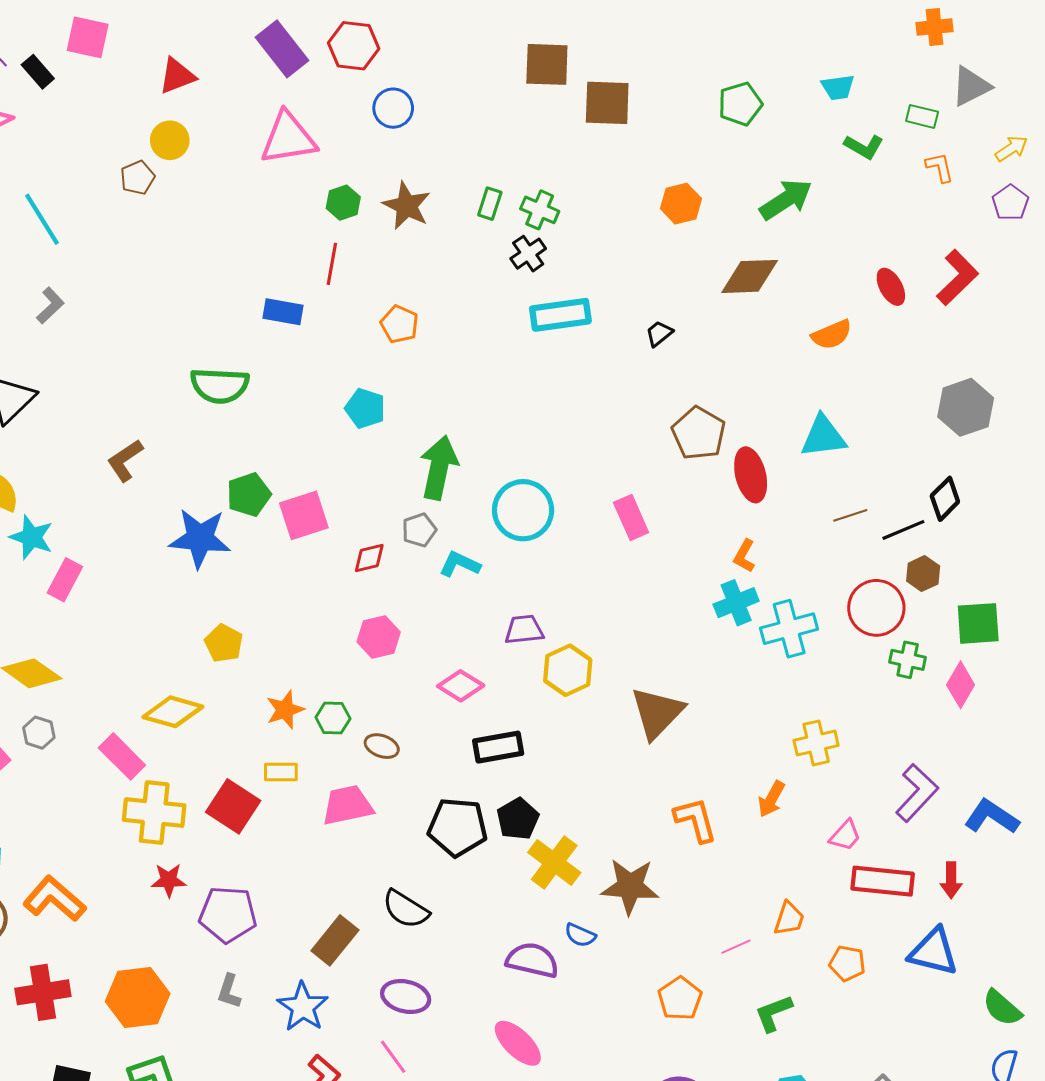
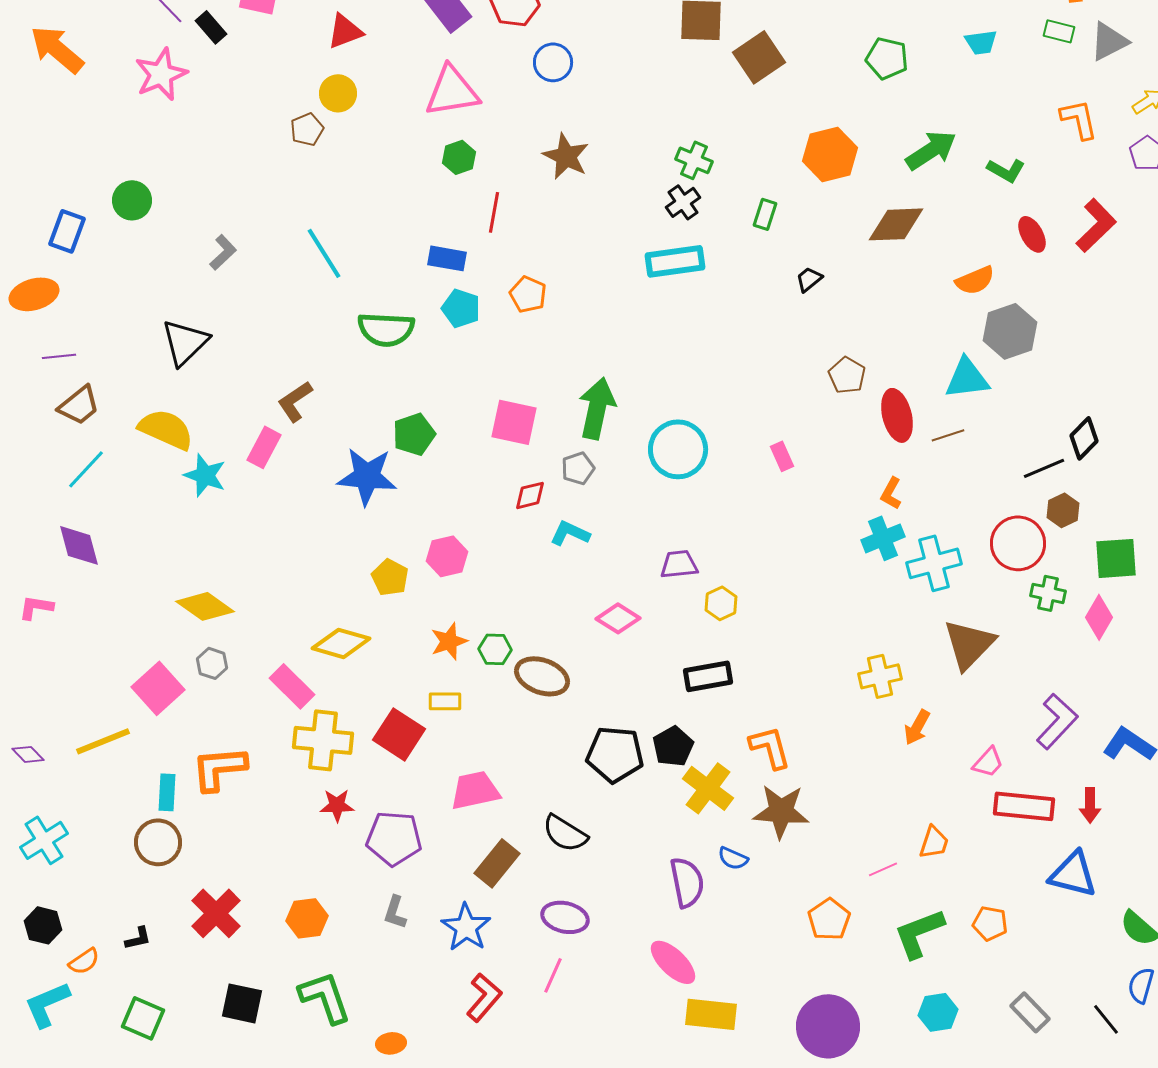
brown square: (607, 103) -> (759, 57), turned -36
green pentagon: (740, 104) -> (887, 58), turned 30
green rectangle: (922, 116) -> (1059, 31), moved
green L-shape: (864, 147) -> (1006, 170), moved
orange L-shape: (940, 167) -> (1079, 119), size x1.4
green hexagon: (343, 203) -> (459, 157), moved
green rectangle: (490, 204) -> (765, 214), moved
orange hexagon: (681, 204) -> (830, 154), size x1.4
cyan line: (42, 219) -> (324, 253), moved
cyan rectangle: (560, 315) -> (675, 261), moved
orange pentagon: (399, 324) -> (528, 294), moved
gray hexagon: (966, 407) -> (1010, 331), moved
cyan pentagon: (365, 408) -> (461, 308), moved
brown pentagon: (699, 433) -> (847, 375), size x0.7
pink square: (304, 515) -> (514, 422), moved, turned 30
brown line: (850, 515) -> (948, 435), moved
pink rectangle: (631, 517) -> (782, 456), size x0.7
cyan L-shape: (460, 564) -> (570, 533), moved
pink rectangle: (65, 580) -> (264, 447), moved
pink hexagon: (379, 637) -> (447, 556), moved
yellow hexagon: (568, 670) -> (721, 603), size x0.7
brown triangle: (657, 713) -> (969, 644), moved
yellow cross: (816, 743) -> (880, 676), moved
brown ellipse: (382, 746) -> (542, 676), size x1.6
black rectangle: (498, 747) -> (708, 676), moved
pink trapezoid: (347, 805) -> (475, 790), moved
orange L-shape: (696, 820) -> (770, 747), moved
orange L-shape: (54, 899) -> (219, 768), moved, turned -46
purple semicircle: (532, 960) -> (687, 882), turned 66
orange pentagon: (847, 963) -> (990, 923), moved
red cross: (43, 992) -> (216, 913), turned -36
orange hexagon: (138, 998) -> (307, 918), size x0.7
green L-shape: (773, 1013) -> (919, 933), size x1.4
pink line: (393, 1057) -> (553, 975), turned 60

